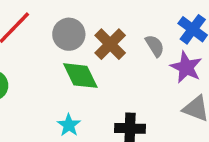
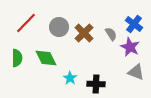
green diamond: (80, 76) -> (46, 58), moved
cyan star: (69, 125) -> (70, 78), moved

